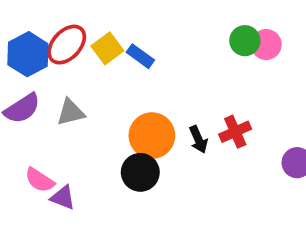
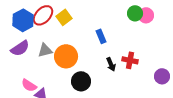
blue rectangle: (140, 56) -> (101, 36), moved, turned 32
red cross: (235, 132) -> (130, 60), turned 35
orange circle: (152, 136) -> (66, 56), moved

